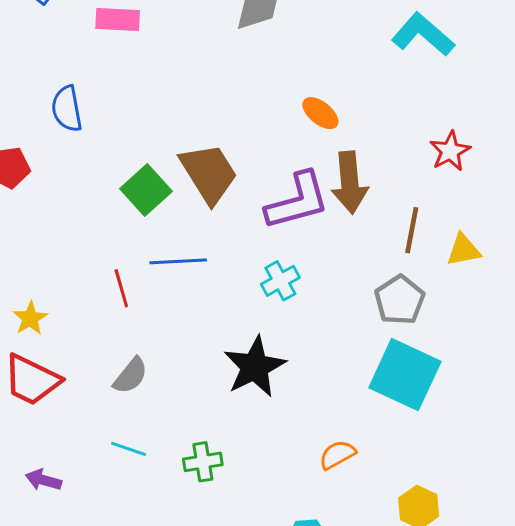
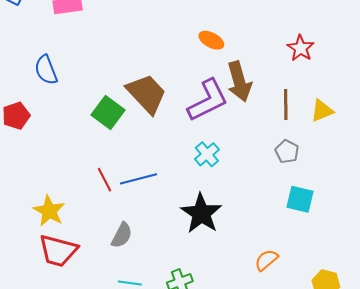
blue line: (178, 261) -> (138, 179), moved
gray pentagon: (400, 300) -> (287, 151), size x0.7
yellow star: (30, 318) -> (49, 211), size x1.4
cyan square: (405, 375) -> (300, 199), size x0.6

